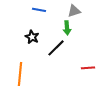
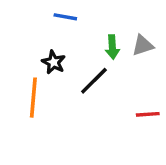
gray triangle: (74, 11) -> (143, 45), moved
orange line: (20, 74) -> (33, 98), moved

